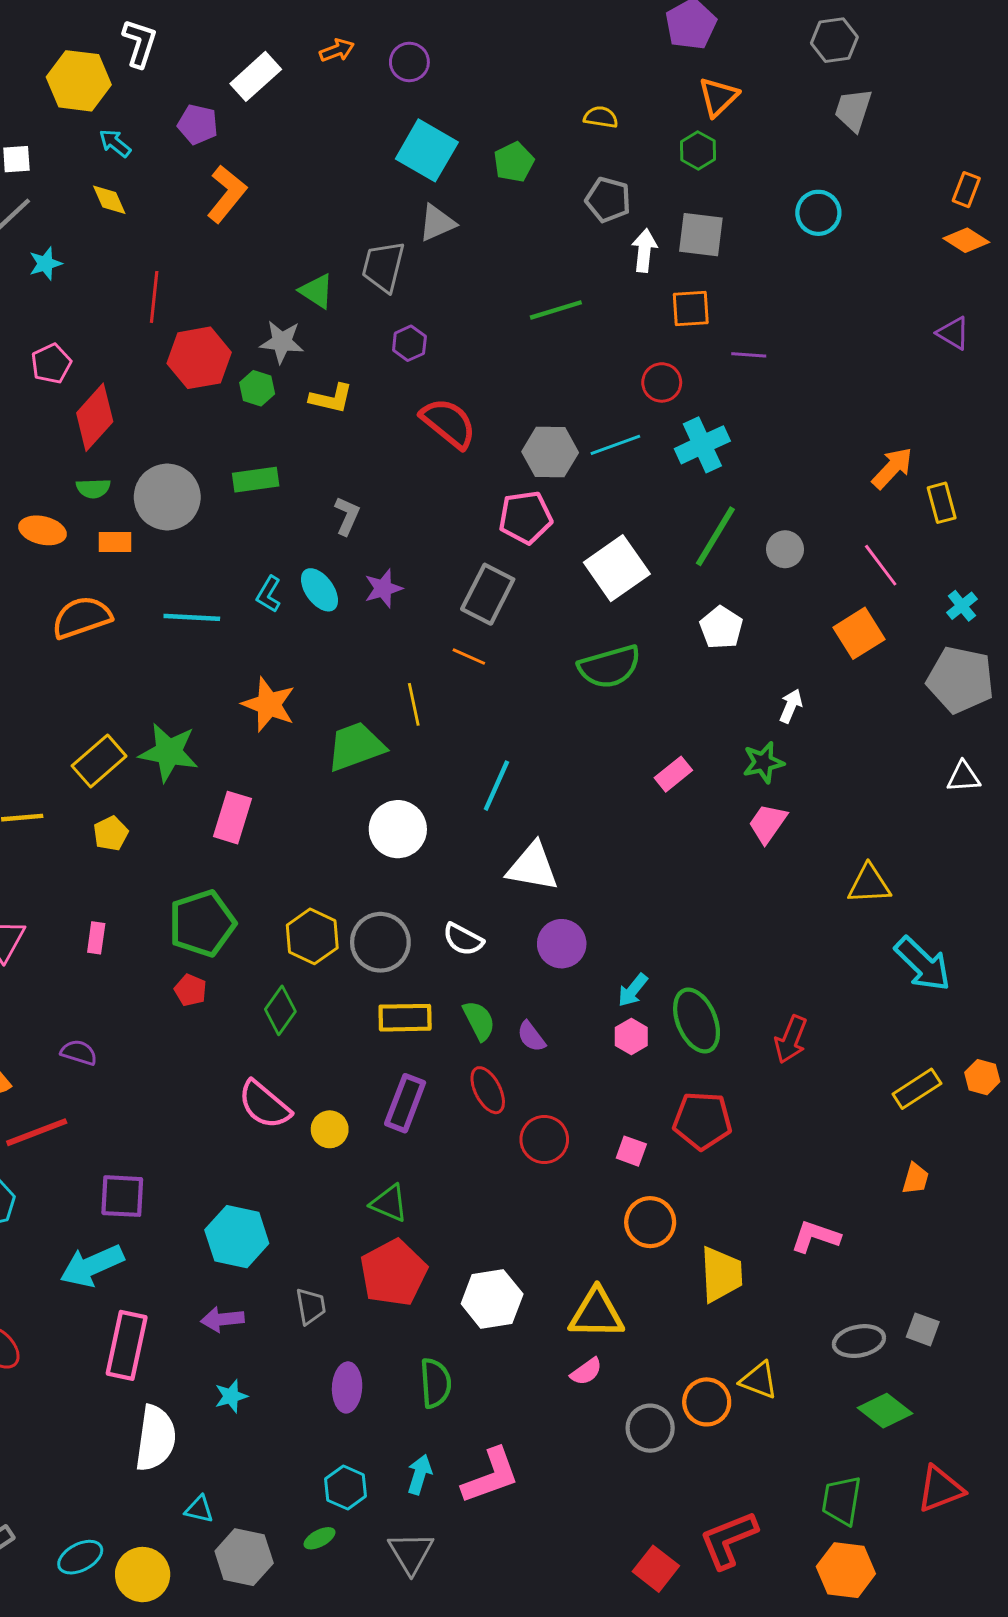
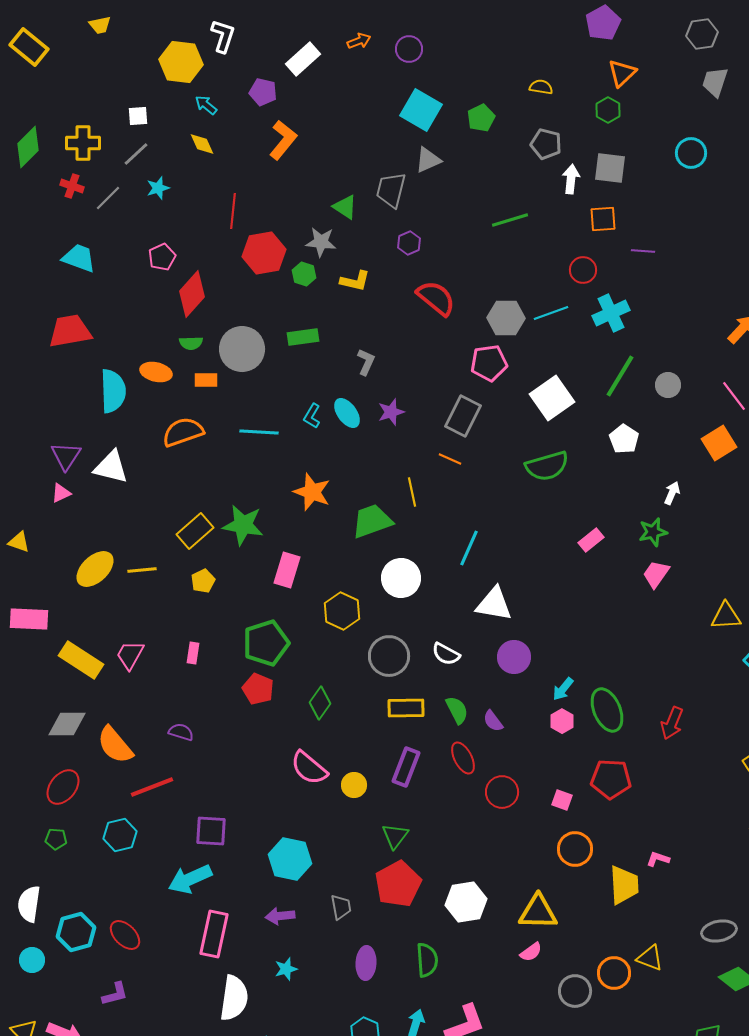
yellow hexagon: (312, 936) -> (342, 611), moved
red pentagon: (190, 990) -> (258, 689), size x1.4
green triangle: (389, 1203) -> (395, 836), turned 44
pink L-shape: (815, 1237) -> (658, 859), moved, size x0.7

